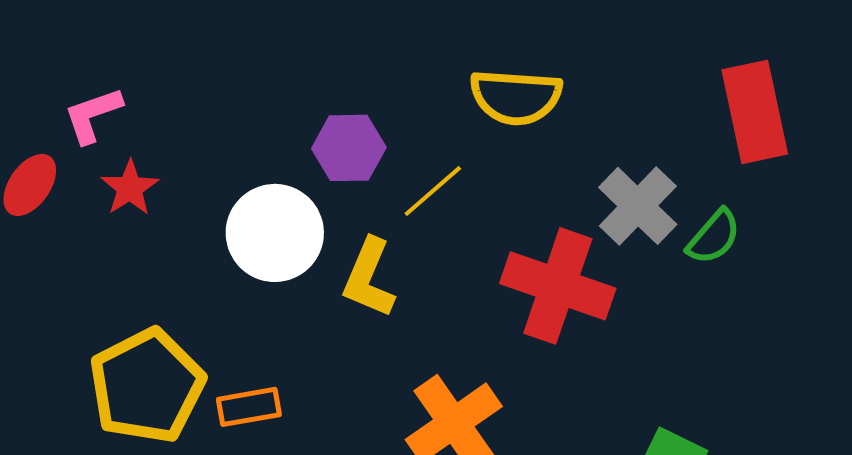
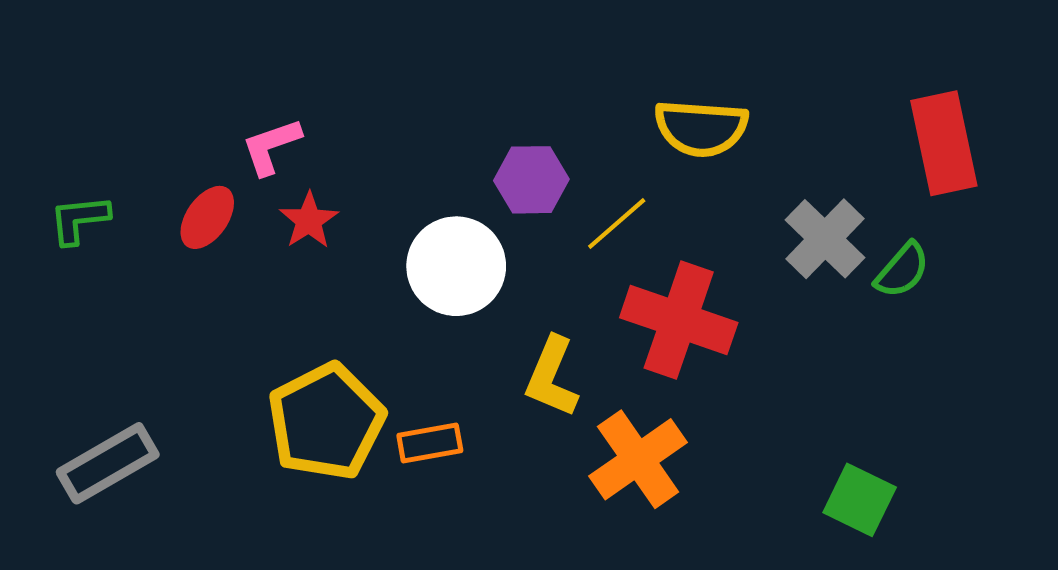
yellow L-shape: (369, 278) -> (552, 377), moved
red cross: (558, 286) -> (679, 320), moved

